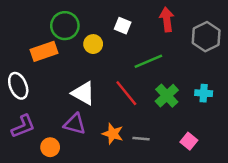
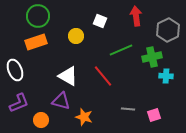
green circle: (65, 26) -> (38, 16), moved
green cross: (167, 96) -> (152, 57), moved, turned 30
orange star: (113, 134) -> (84, 117), moved
gray line: (141, 139) -> (128, 109), moved
pink square: (189, 141) -> (154, 115), turned 32

